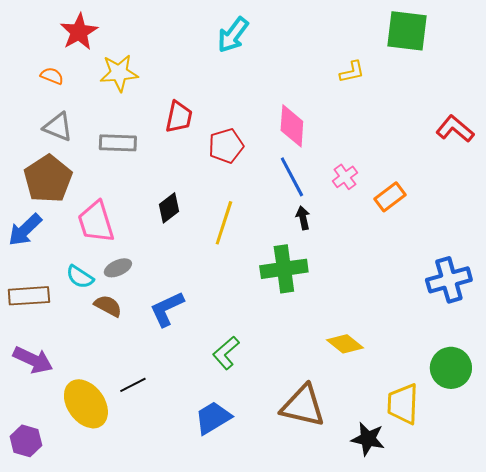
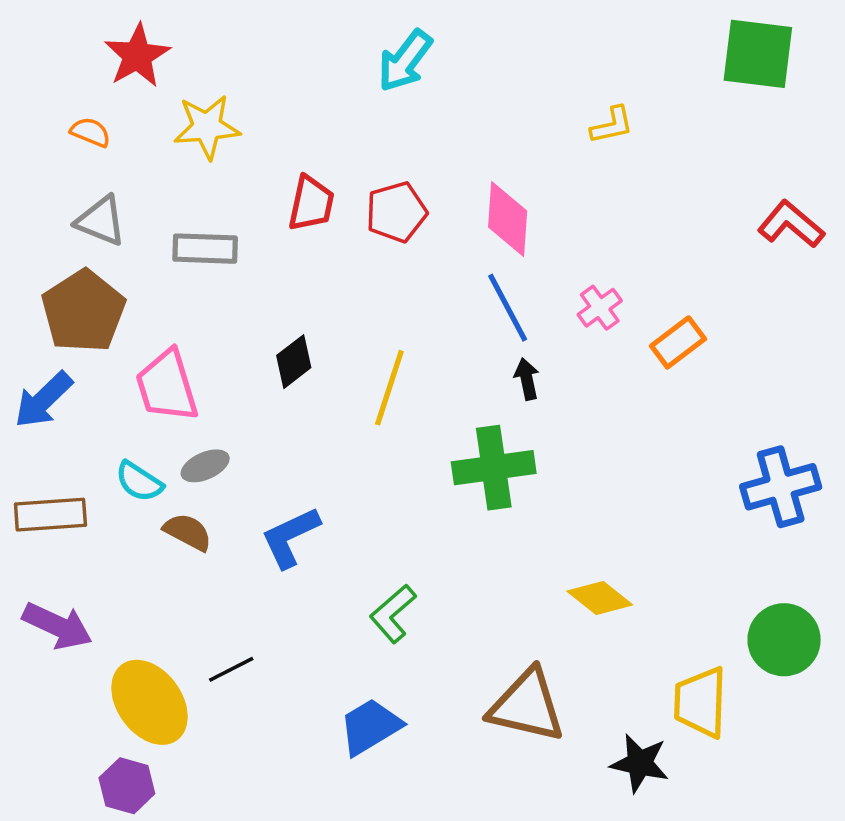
green square: (407, 31) -> (758, 54), moved
red pentagon: (226, 146) -> (396, 212), moved
purple hexagon: (26, 441) -> (127, 786), moved

